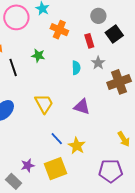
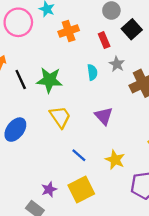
orange cross: (59, 30) -> (69, 31), turned -36
green star: (38, 56) -> (49, 80), moved, size x1.6
purple triangle: (82, 107) -> (104, 116), turned 36
yellow star: (77, 146) -> (115, 160), moved

